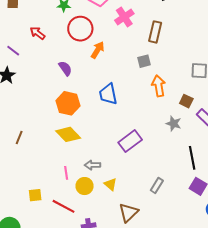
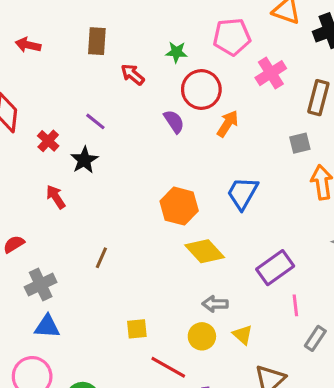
red arrow: (38, 33) -> (133, 74), moved
purple semicircle: (65, 68) -> (174, 122), moved
blue trapezoid: (108, 94) -> (243, 193), turned 40
yellow diamond: (68, 134) -> (205, 251), moved
pink line: (66, 173) -> (295, 305), moved
yellow square: (35, 195) -> (137, 329), moved

